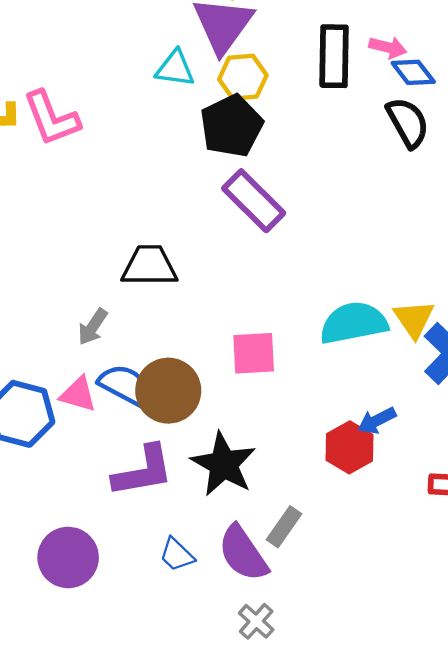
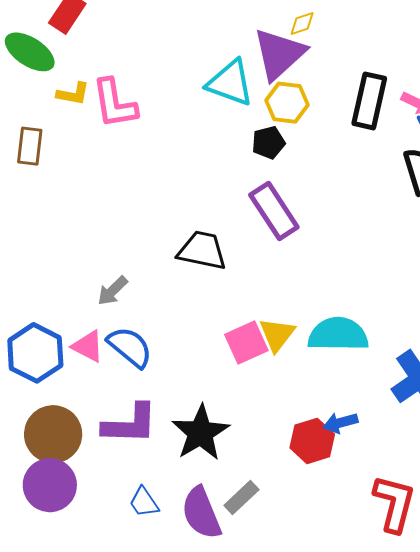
cyan triangle: (175, 68) -> (230, 83), size x1.4
black pentagon: (232, 126) -> (268, 143), size x0.6
black trapezoid: (149, 266) -> (202, 250), moved
yellow triangle: (414, 319) -> (277, 334), moved
pink square: (254, 353) -> (246, 343), turned -33
brown circle: (168, 391) -> (53, 434), moved

